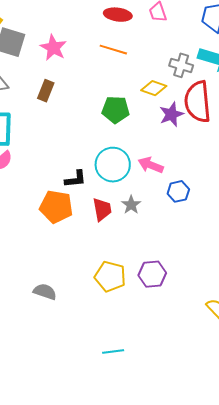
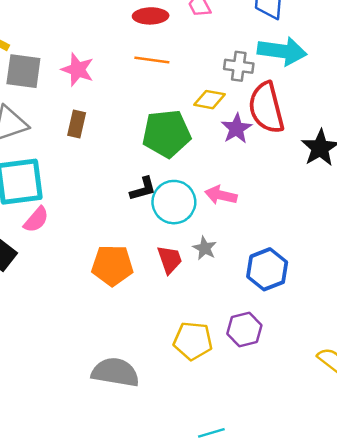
green pentagon: (115, 110) -> (166, 134), size x1.4
black L-shape: (76, 179) -> (143, 189), moved
blue hexagon: (178, 191) -> (267, 269), moved, size x1.5
gray semicircle: (45, 292) -> (115, 372), size x1.6

